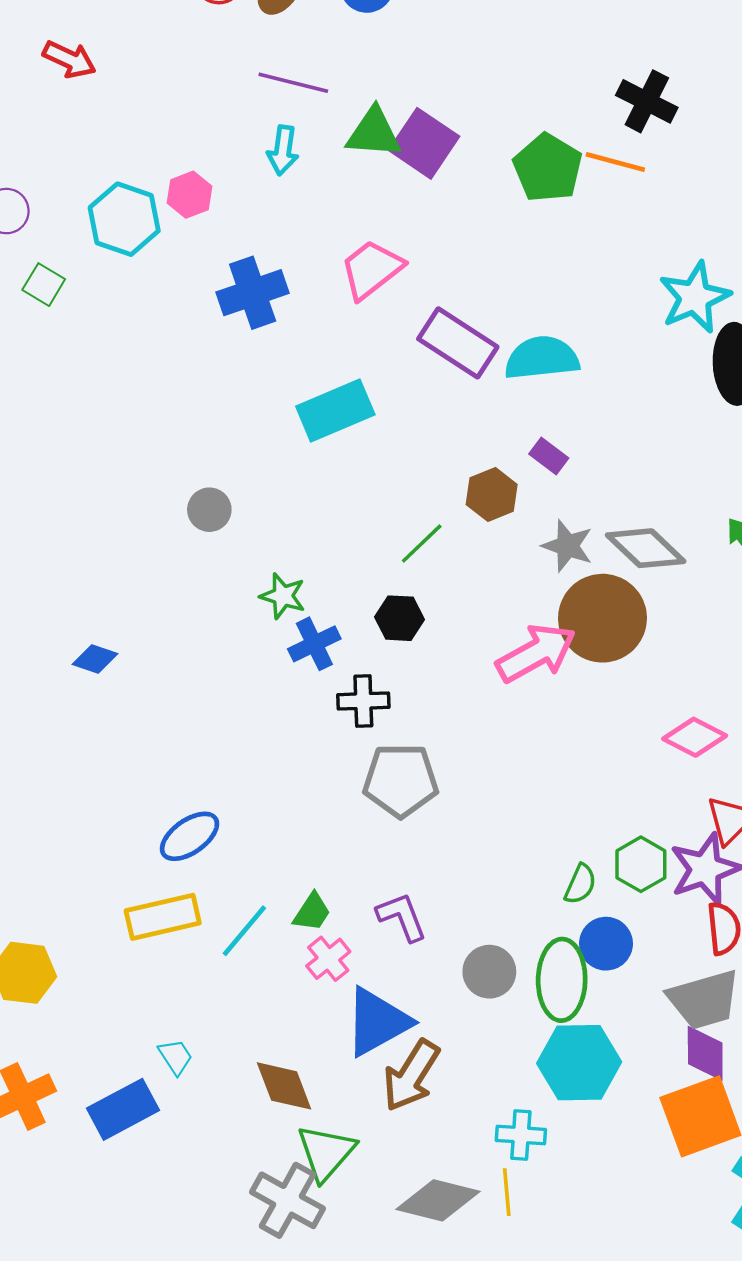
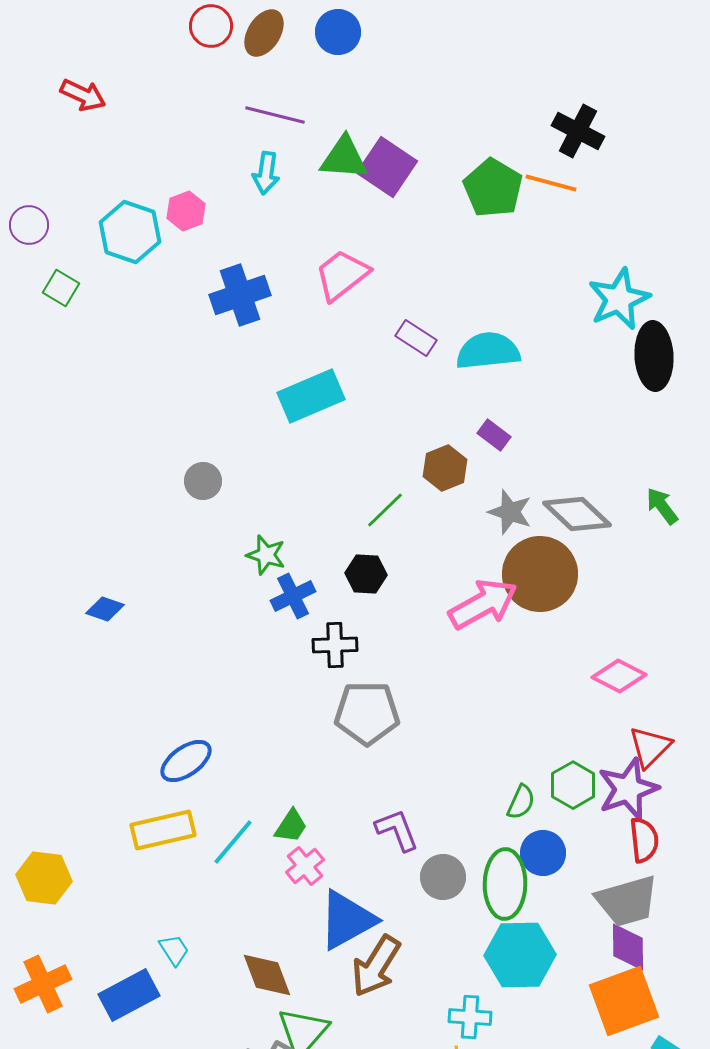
purple rectangle: (458, 343) -> (416, 338), size x0.6
purple L-shape: (402, 917) -> (397, 830), moved

